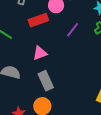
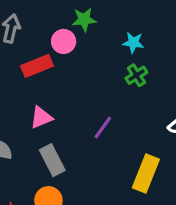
purple line: (73, 30) -> (103, 128), moved

